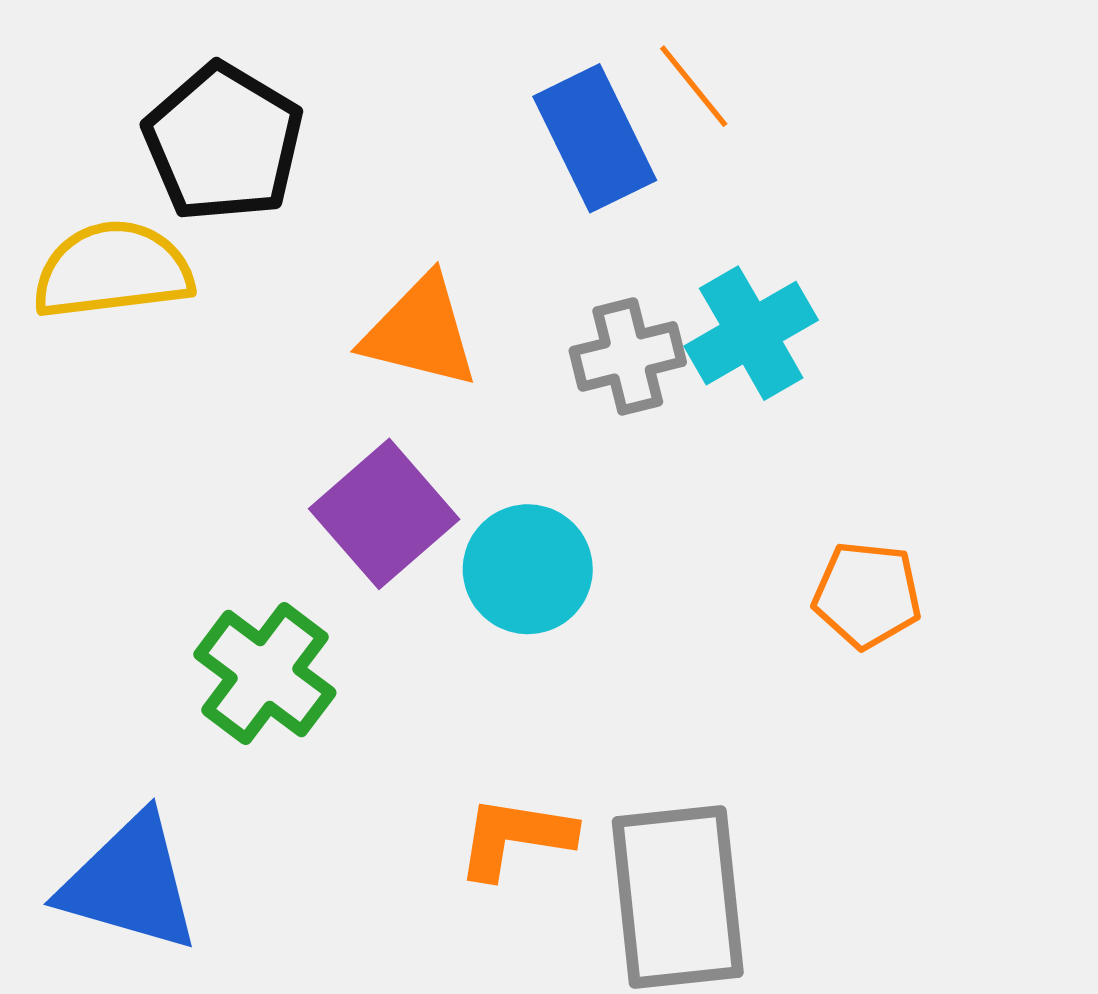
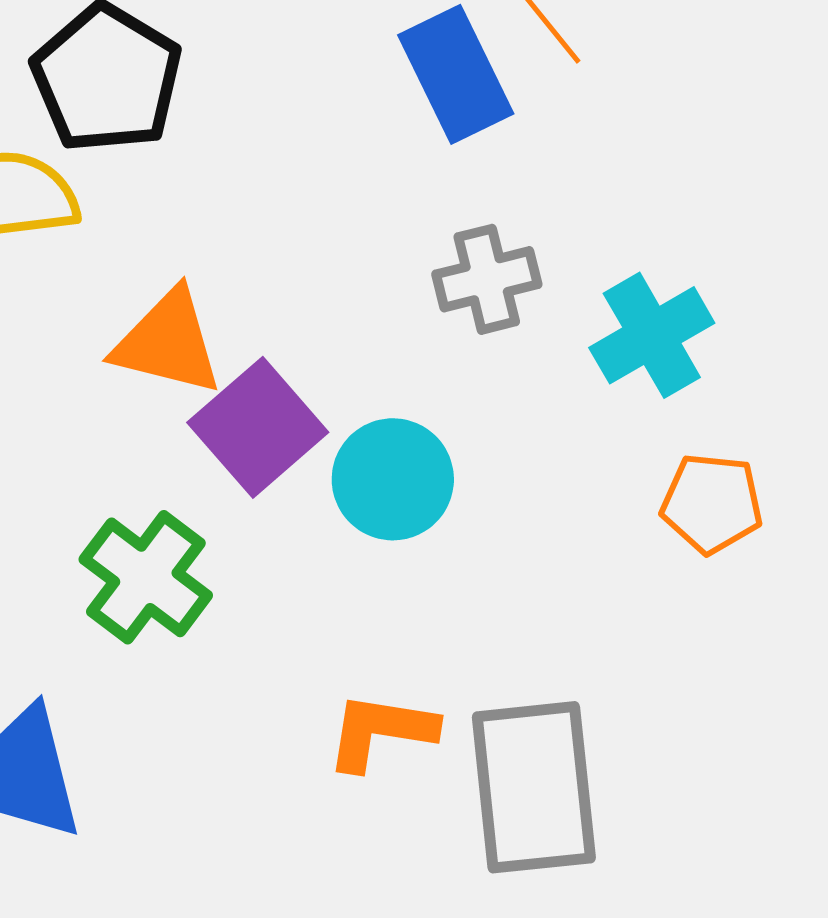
orange triangle: (420, 332) -> (168, 342), moved
cyan cross: (751, 333) -> (652, 335), moved

